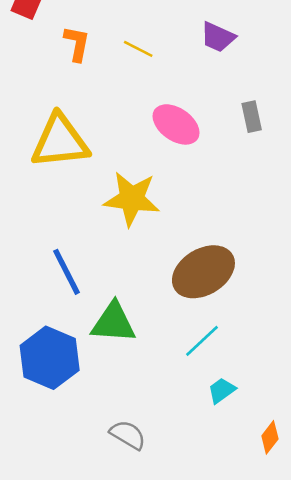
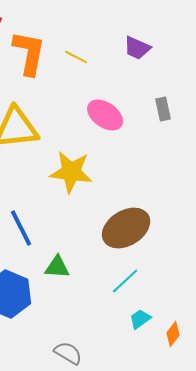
orange L-shape: (77, 44) -> (29, 53), size x1.6
green triangle: (113, 323) -> (57, 267), size x0.7
orange diamond: (270, 437) -> (173, 334), moved

